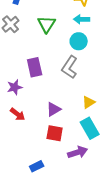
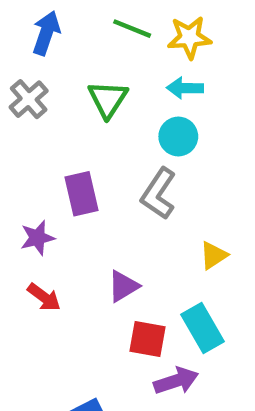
yellow triangle: (89, 102) -> (214, 255), moved
red square: (55, 133) -> (147, 339), moved

